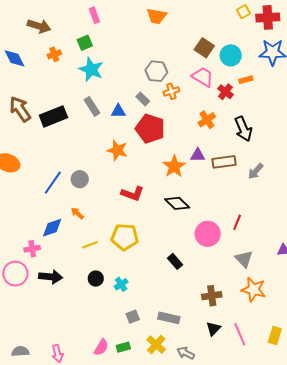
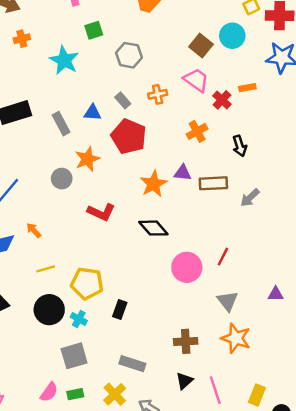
green square: (85, 43) -> (94, 30), moved
cyan circle: (231, 55) -> (232, 36), moved
gray hexagon: (156, 71) -> (129, 55), moved
gray rectangle: (92, 106) -> (61, 124), moved
black arrow: (243, 129) -> (240, 146), size x0.7
orange star: (117, 150) -> (87, 159), turned 30
gray circle: (80, 179) -> (62, 179), moved
yellow pentagon: (125, 237) -> (87, 283), moved
black rectangle: (175, 261) -> (120, 309), moved, turned 56
black circle: (96, 279) -> (49, 310), size x1.6
cyan cross: (121, 284) -> (79, 319), turned -32
gray square: (133, 317) -> (74, 356), moved, size x1.6

